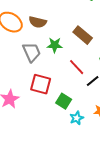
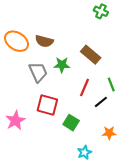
red line: (77, 67) -> (84, 88), turned 66
cyan star: (77, 118) -> (84, 152), moved

